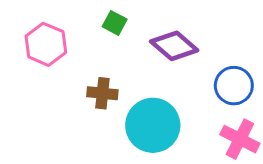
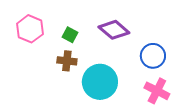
green square: (115, 23) -> (70, 35), moved

